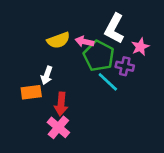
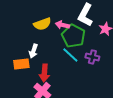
purple cross: (125, 66) -> (92, 57), moved
cyan line: (108, 82) -> (70, 55), moved

